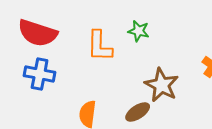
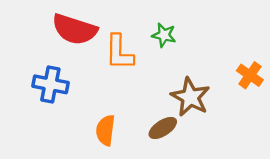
red semicircle: (38, 33) -> (75, 29), moved

